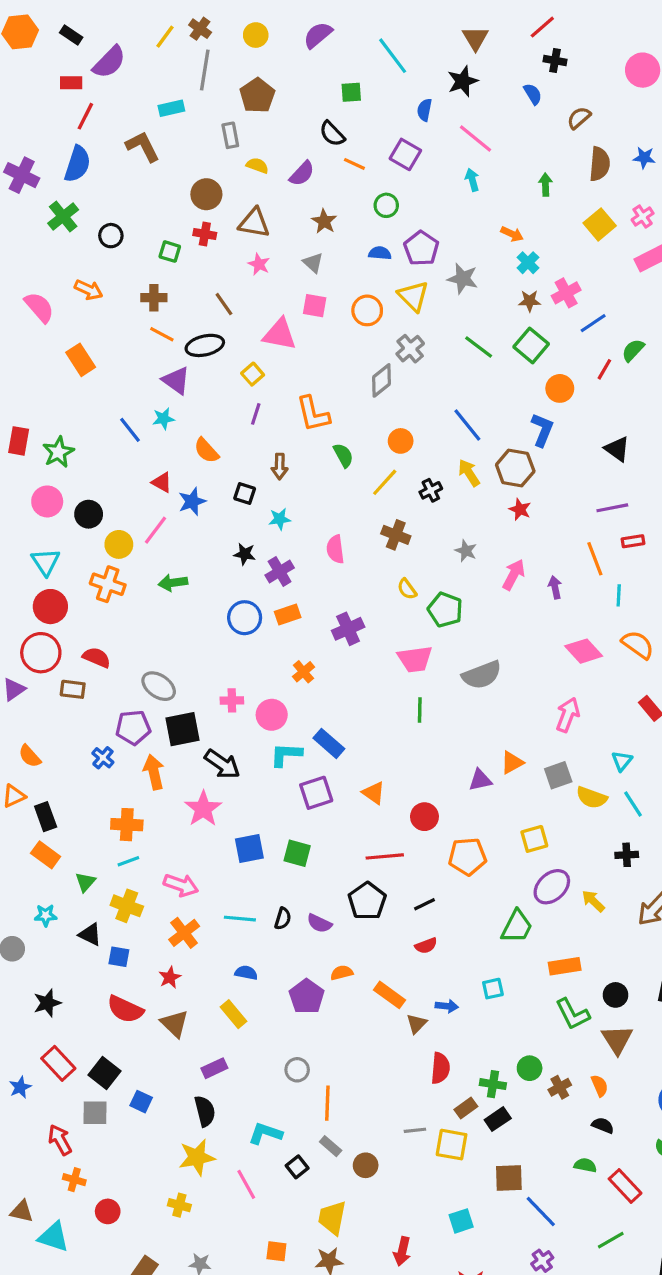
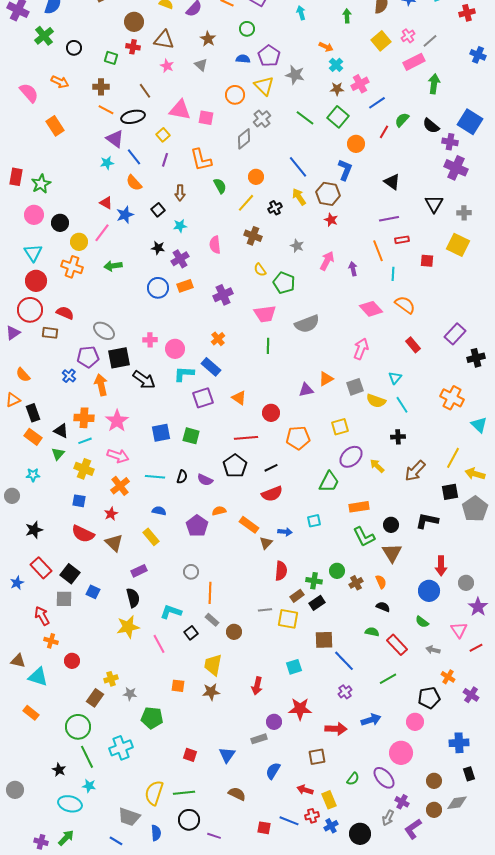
pink square: (315, 306) -> (206, 118), moved
blue line: (130, 430) -> (134, 157), moved
black square: (245, 493) -> (158, 210), turned 32
orange cross: (303, 672) -> (218, 339), moved
pink star: (203, 809) -> (117, 421), moved
black triangle: (90, 934) -> (61, 431), moved
red semicircle: (426, 946) -> (272, 494), size x1.5
yellow cross: (179, 1205) -> (111, 679), moved, turned -32

